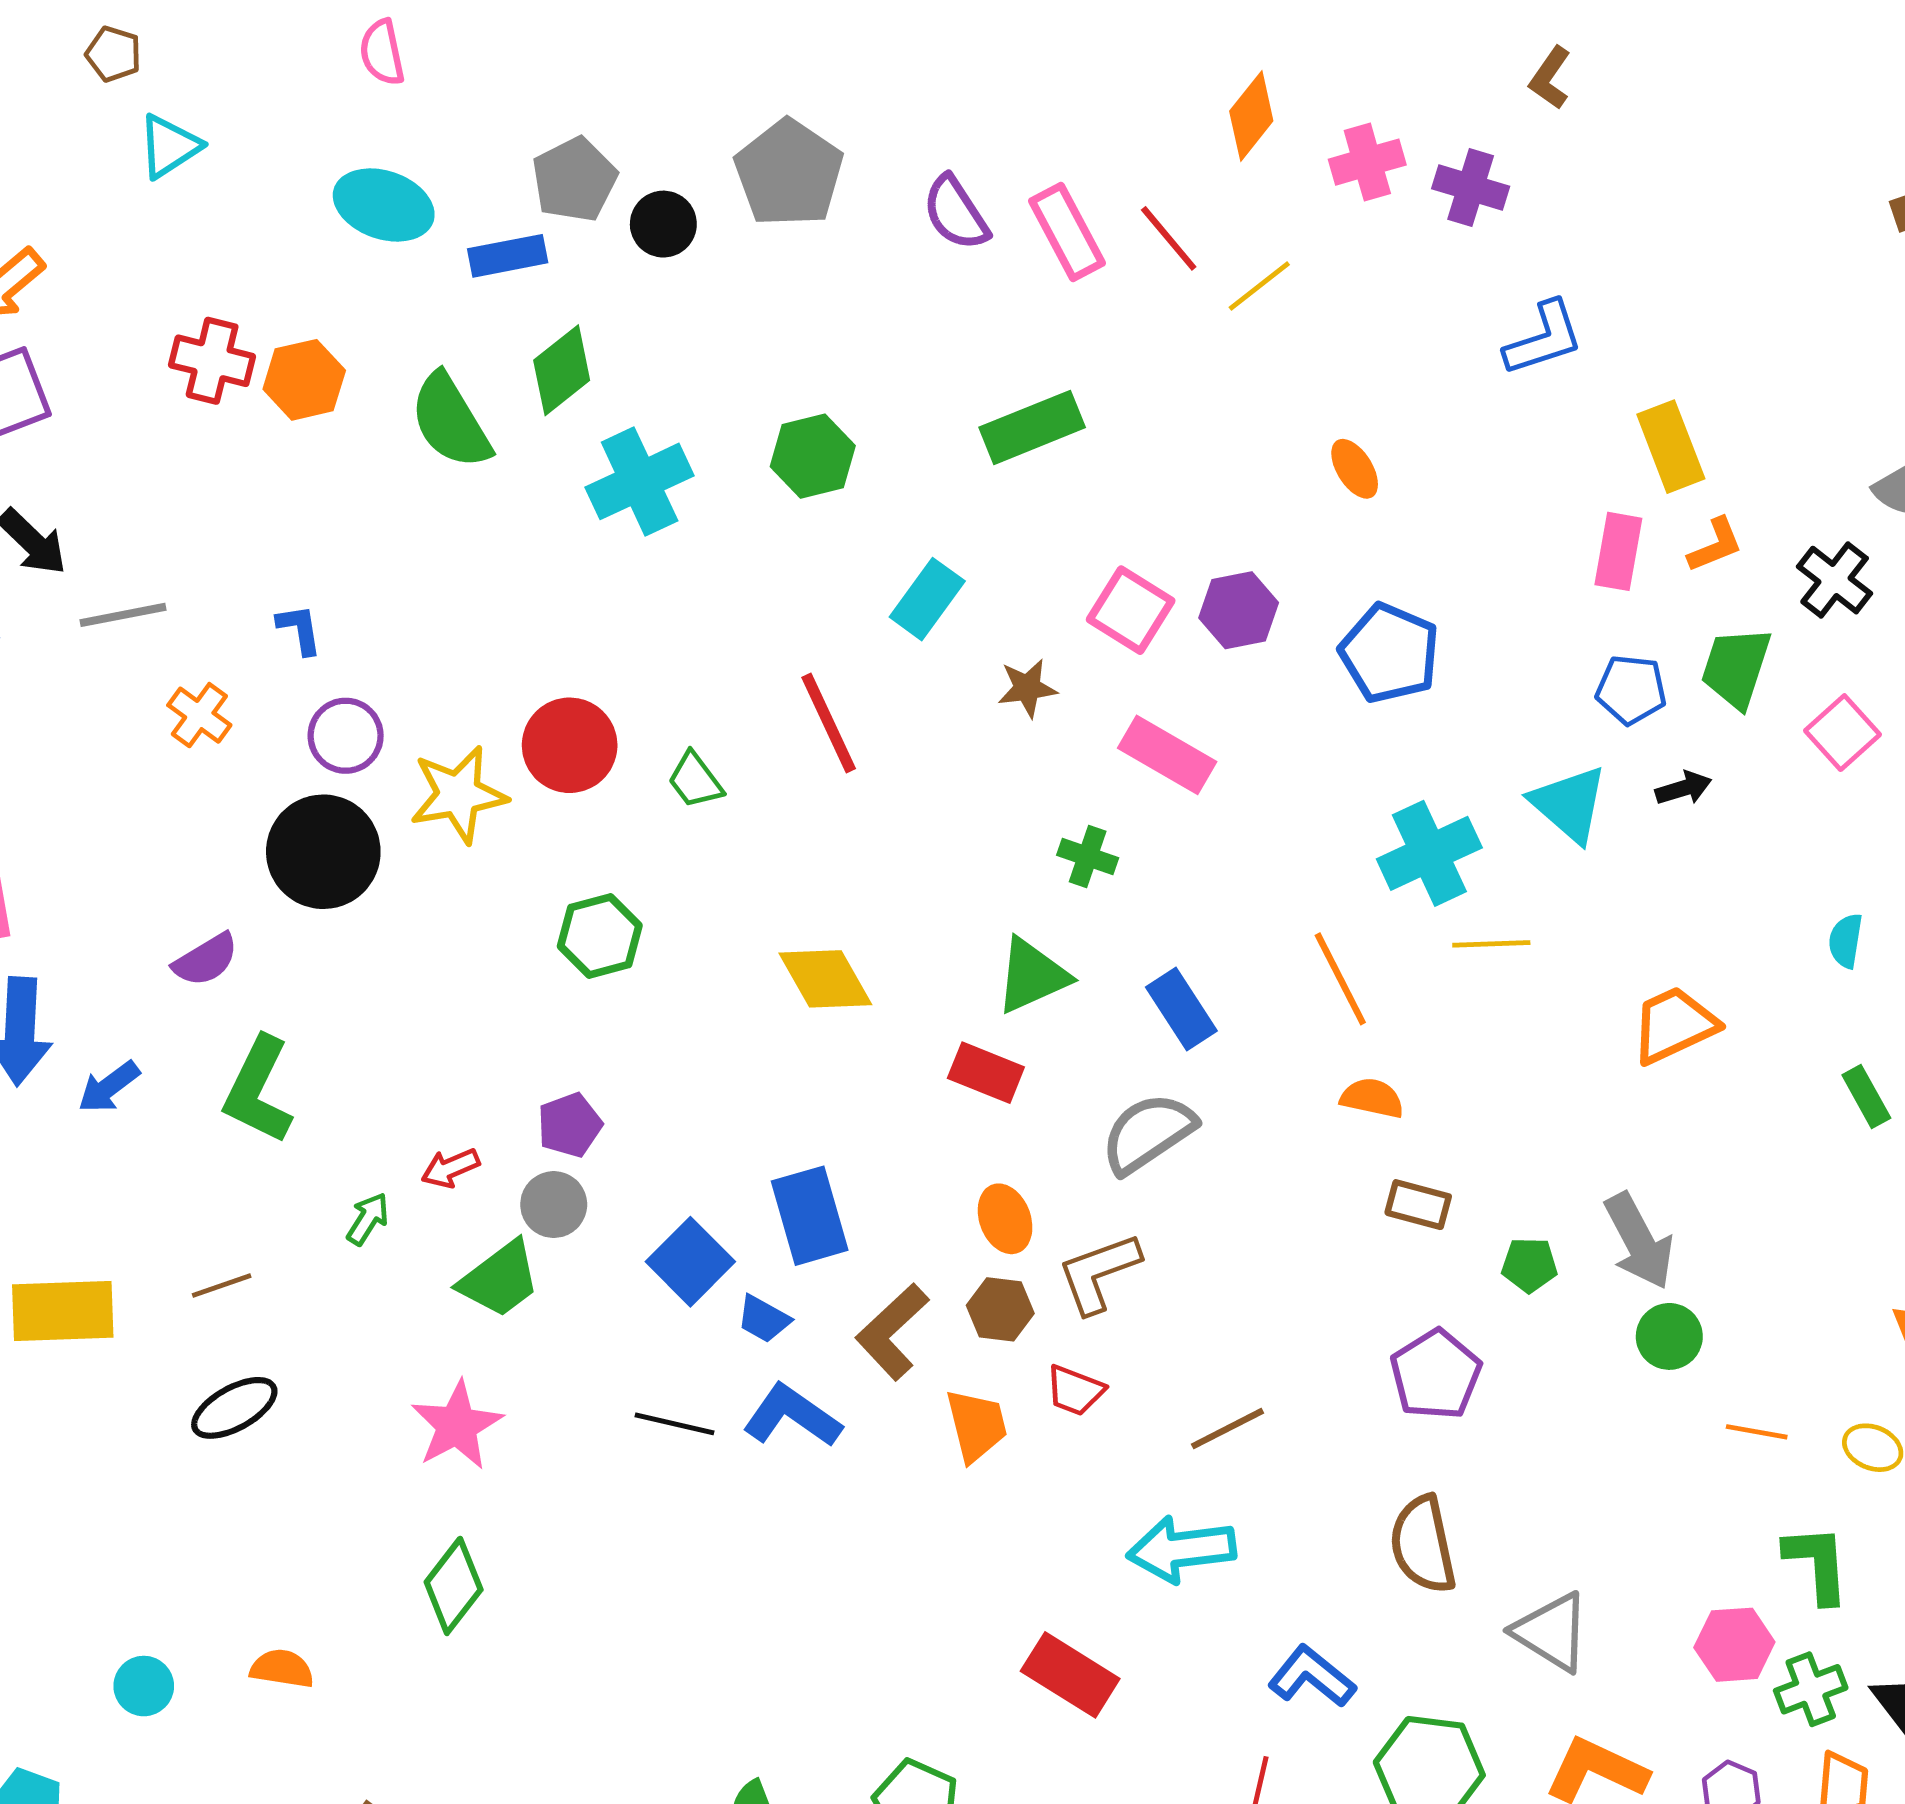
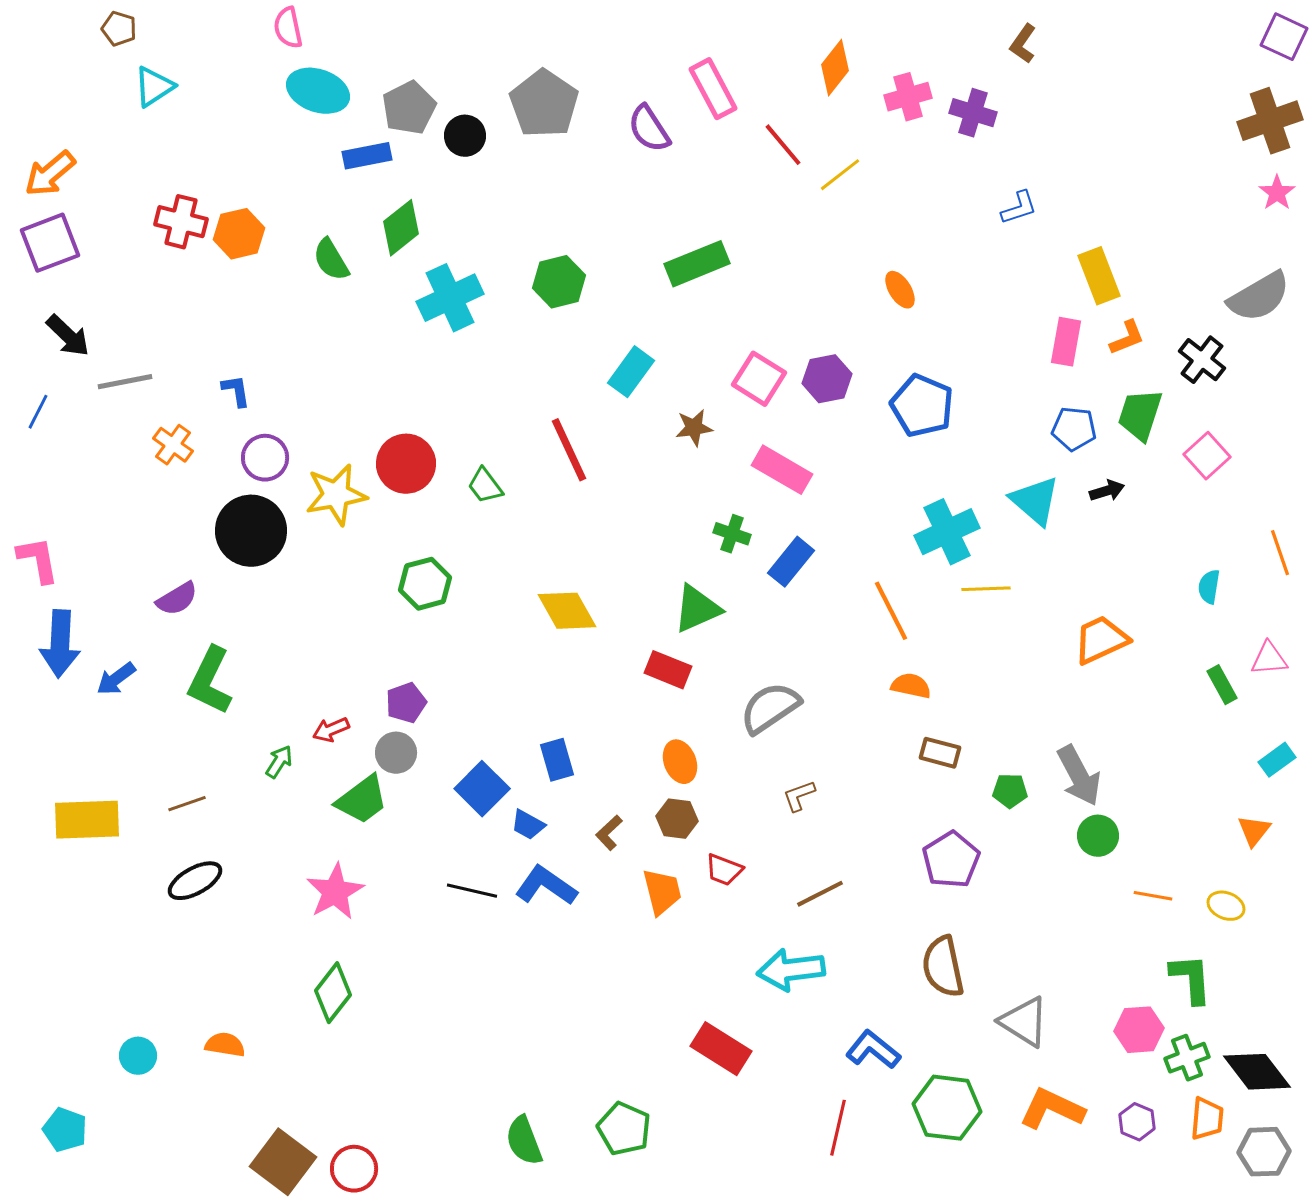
cyan ellipse: (384, 205) -> (318, 91), moved
pink rectangle: (1067, 232) -> (713, 89), moved
blue L-shape: (1544, 338) -> (1019, 208), size x0.7
green semicircle: (450, 421) -> (331, 260), size x0.7
blue rectangle: (1181, 1009) -> (791, 562), moved, turned 72
blue rectangle: (810, 1216) -> (557, 760), size x0.7
brown L-shape: (1099, 1273) -> (799, 796), moved, size x0.6
brown L-shape: (892, 1332) -> (609, 833), size x0.6

